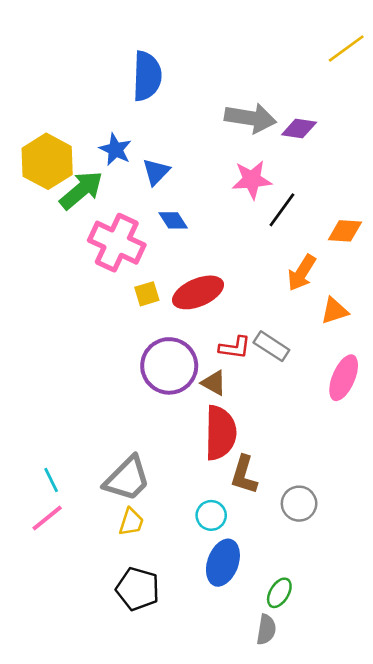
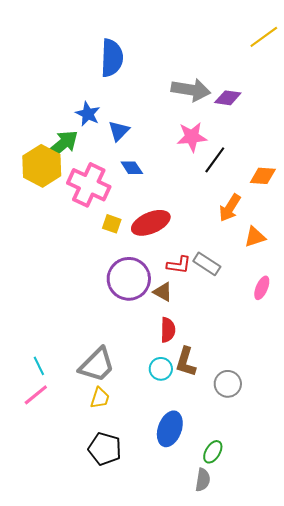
yellow hexagon: (47, 161) -> (42, 166), moved
yellow square: (147, 294) -> (112, 224), turned 36
pink ellipse: (344, 378) -> (262, 288), size x0.7
red semicircle: (220, 433) -> (168, 330), size x0.6
cyan circle: (211, 515) -> (161, 369), moved

